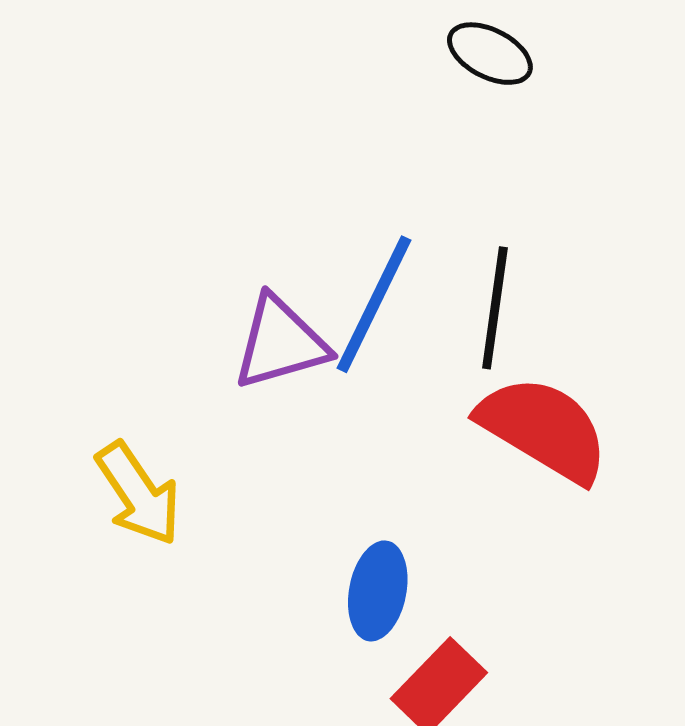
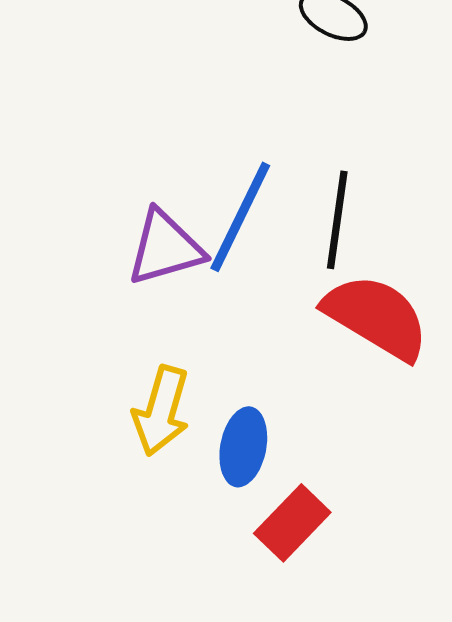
yellow arrow: (138, 494) -> (161, 411), moved, turned 50

